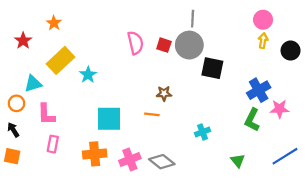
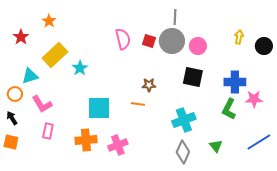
pink circle: (263, 20) -> (198, 46), moved
black square: (212, 68) -> (193, 77), moved
blue cross: (259, 90) -> (235, 82), turned 30
pink L-shape: (46, 114) -> (42, 104), turned -30
cyan cross: (202, 132) -> (184, 120), size x1.6
gray diamond: (162, 162) -> (183, 152), moved, turned 75

